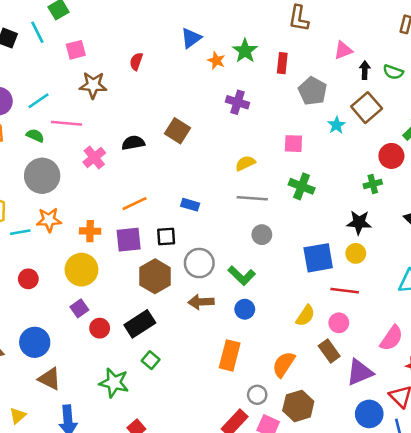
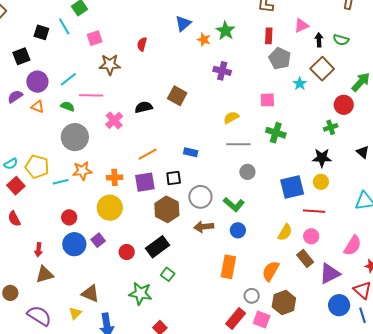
red rectangle: (282, 63) -> (269, 36), moved
purple square: (79, 308) -> (98, 240), moved
blue circle: (35, 342) -> (74, 244), moved
yellow triangle: (18, 416) -> (75, 313), moved

